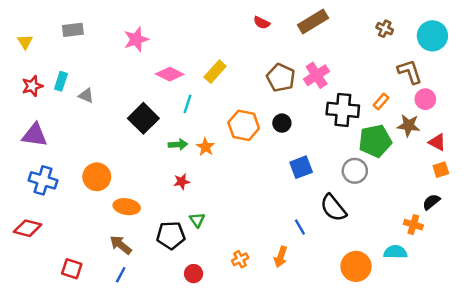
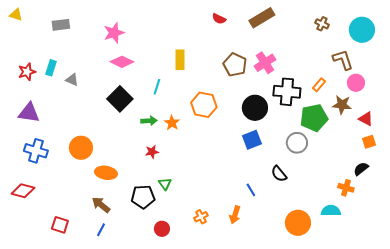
yellow triangle: (25, 42) -> (16, 15), moved, turned -40
yellow rectangle: (215, 72) -> (180, 60), turned -42
pink diamond: (170, 74) -> (122, 62), moved
black circle: (282, 123) -> (255, 108), moved, size x1.6
black semicircle: (333, 208) -> (279, 174), size x0.7

